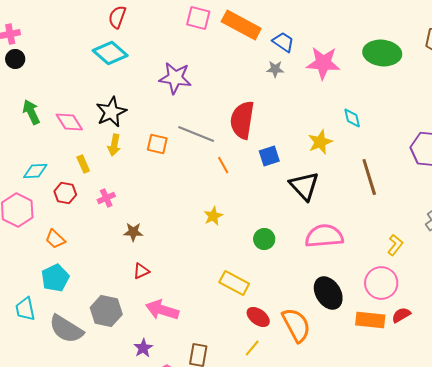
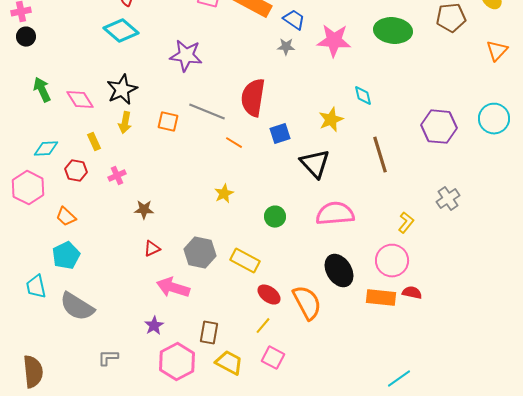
orange line: (223, 165) -> (234, 143), turned -30
gray hexagon: (106, 311) -> (200, 253), moved
red semicircle: (401, 315) -> (412, 293), turned 42

